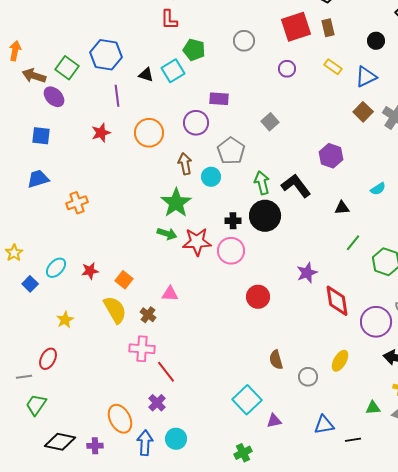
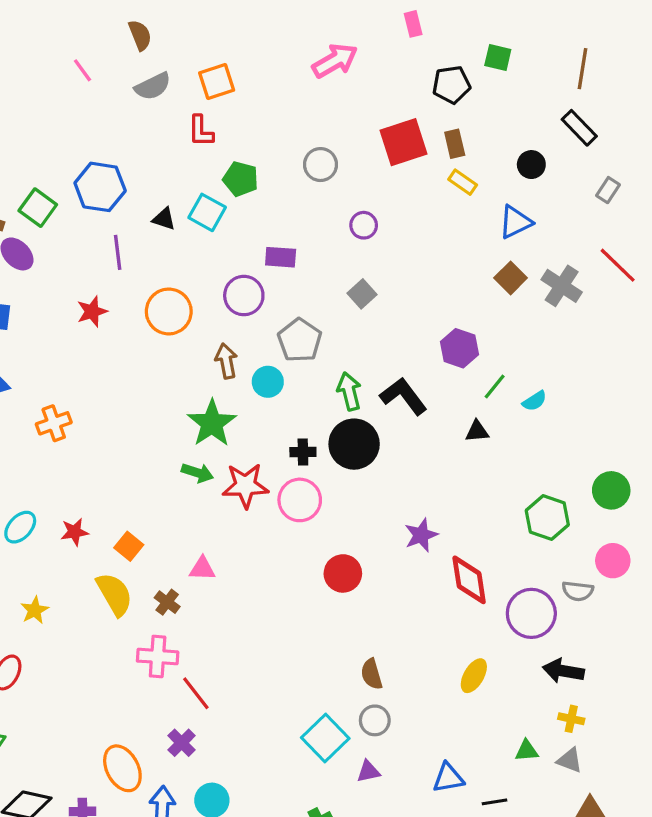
yellow rectangle: (333, 67) -> (463, 182), moved
purple circle: (287, 69) -> (364, 225), moved
cyan square: (173, 71) -> (207, 212), turned -30
green line: (353, 243) -> (495, 387), moved
gray circle: (308, 377) -> (375, 720), moved

